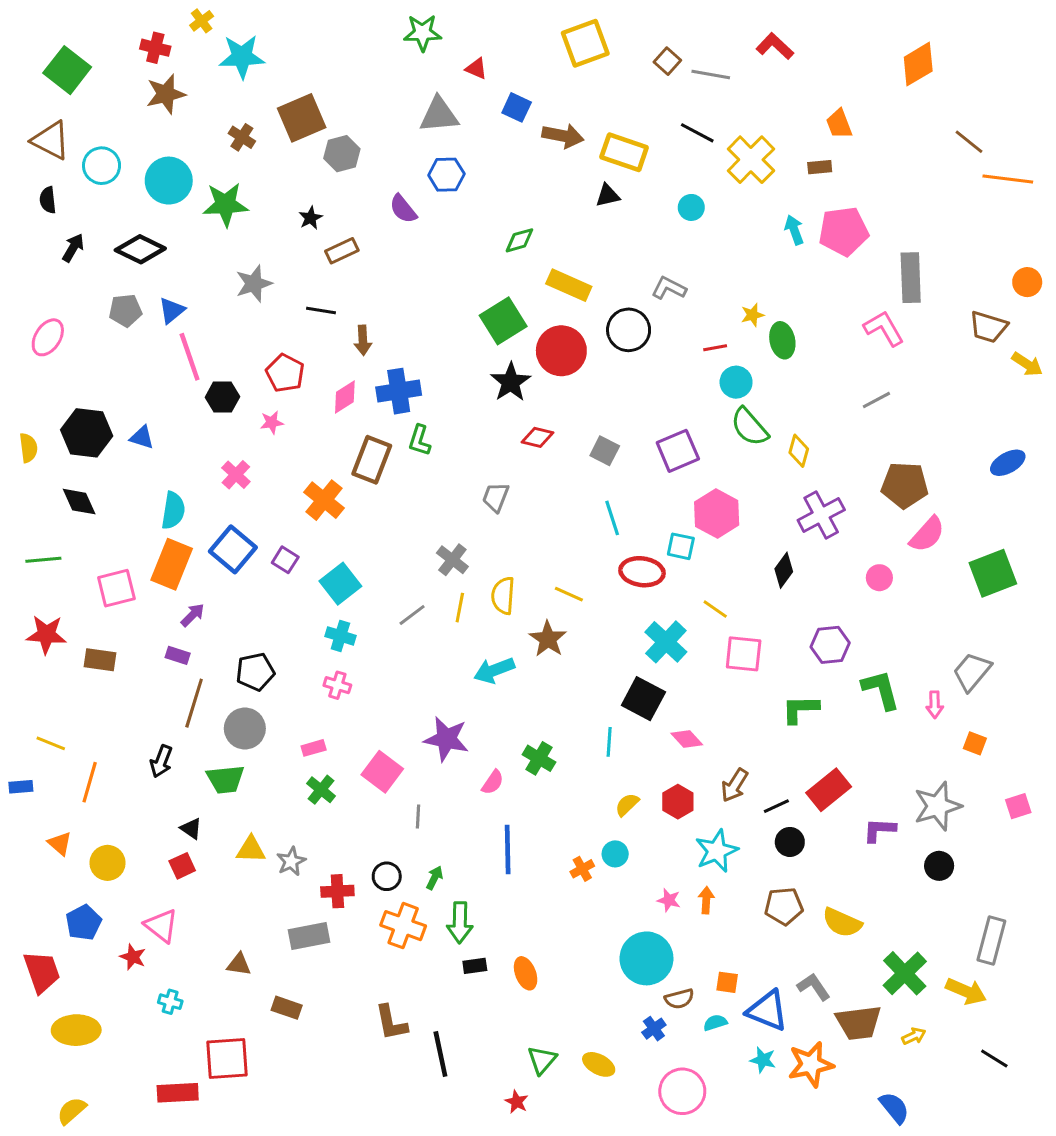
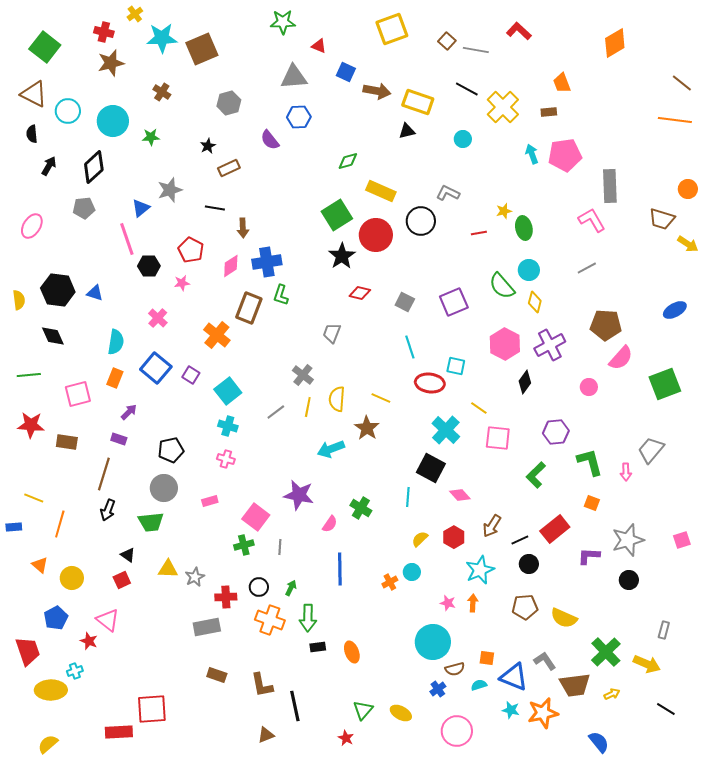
brown square: (302, 118) -> (202, 49), moved
brown line: (969, 142) -> (682, 83), moved
green star: (225, 204) -> (151, 137), size x0.6
black diamond: (140, 249) -> (94, 167), turned -68
blue triangle: (172, 310) -> (141, 208), moved
cyan circle: (736, 382) -> (529, 270), moved
pink hexagon: (717, 514) -> (505, 344), moved
orange rectangle: (172, 564) -> (115, 378), size x0.6
brown line: (194, 703) -> (104, 474), moved
green L-shape: (800, 709) -> (536, 475), turned -44
orange square: (975, 743) -> (592, 503), moved
green cross: (321, 790) -> (244, 545), moved, turned 36
gray rectangle: (991, 941) -> (664, 630), size x0.6
brown triangle: (239, 964) -> (266, 735), moved, turned -30
cyan cross: (170, 1002) -> (75, 671), moved, turned -35
brown rectangle: (287, 1008) -> (217, 675), moved

